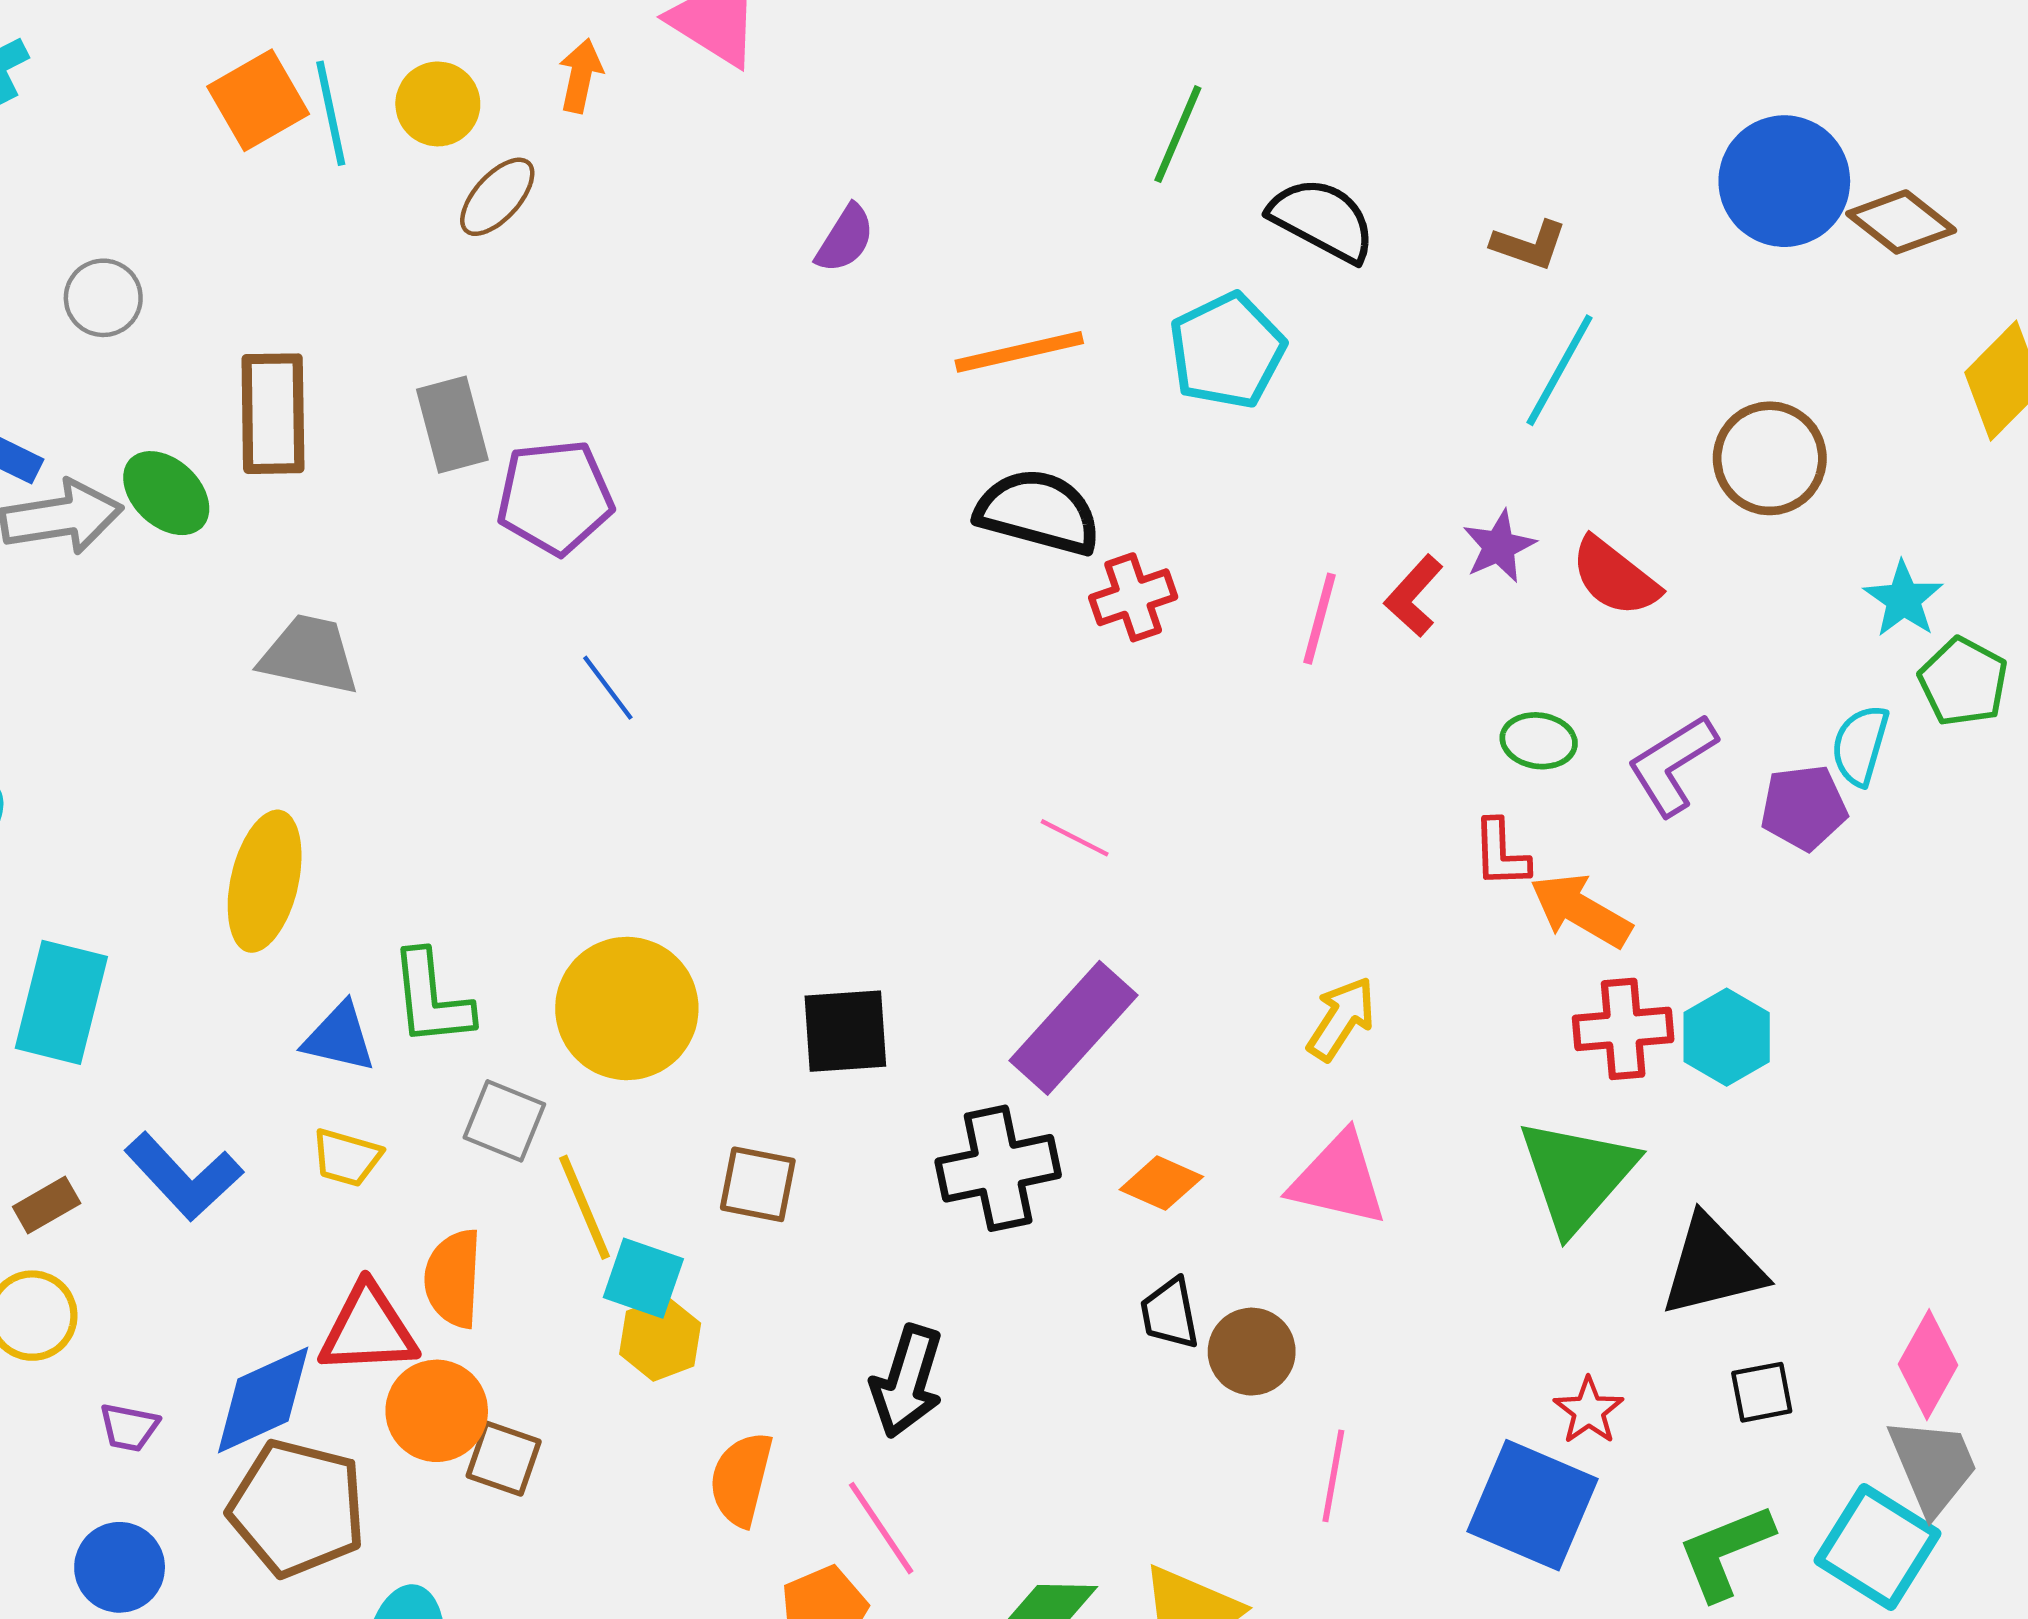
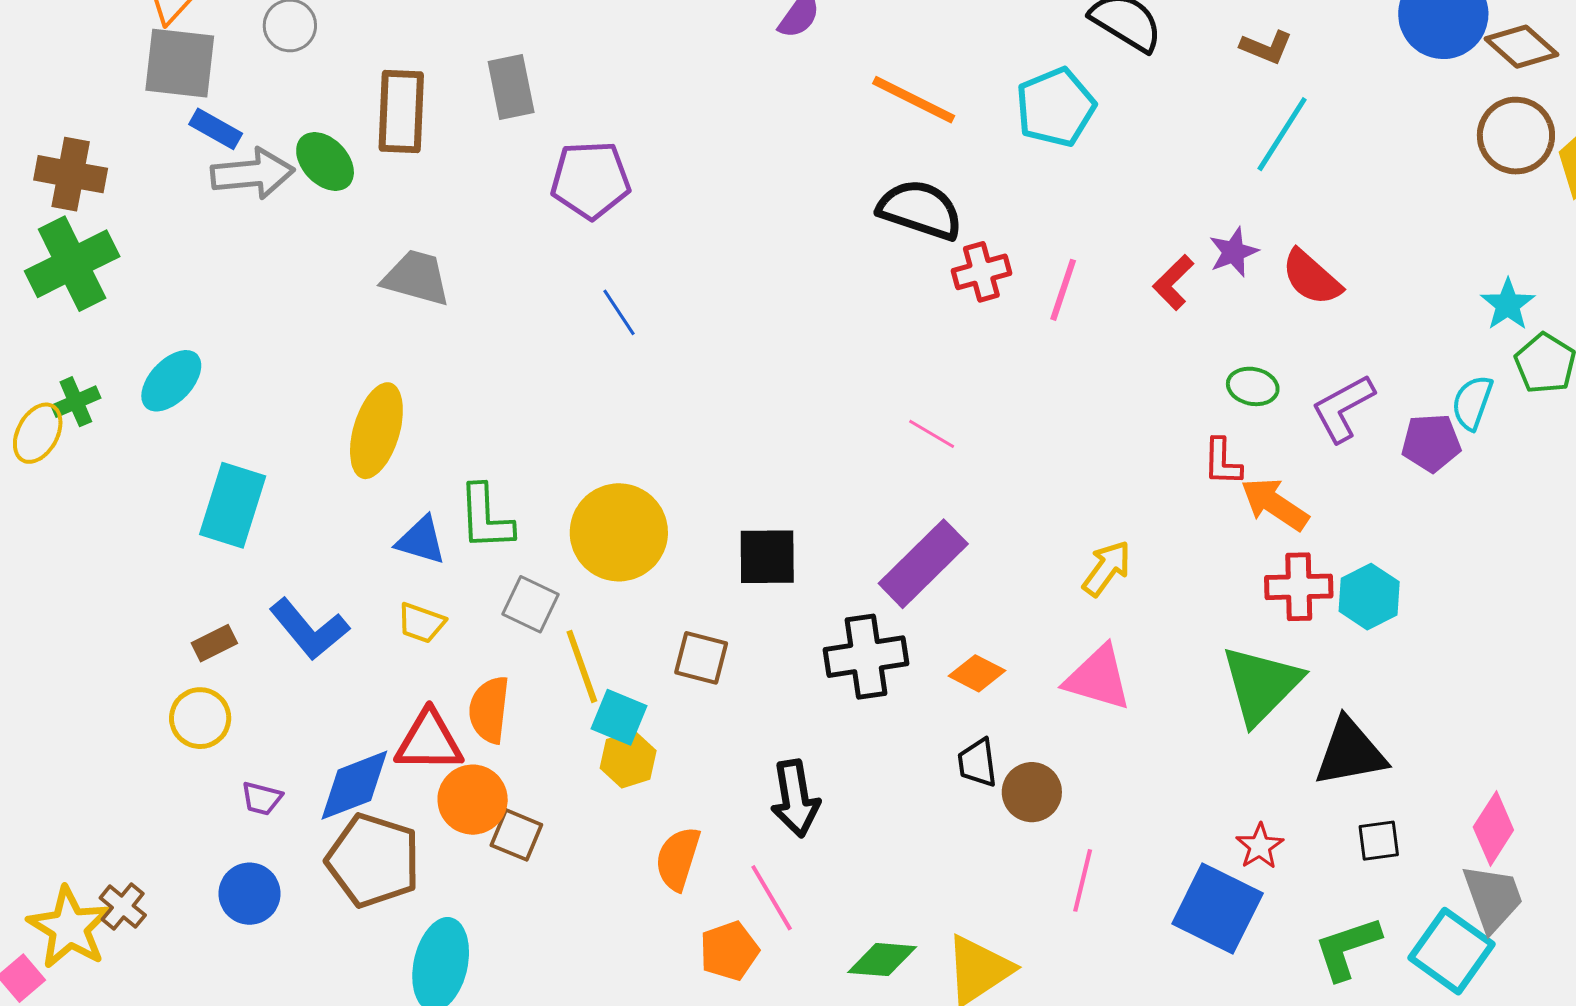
orange line: (1019, 352) -> (914, 100), turned 36
gray rectangle: (452, 425) -> (511, 87), moved
brown circle: (1770, 458) -> (1516, 136), moved
pink line: (1319, 619) -> (1063, 290), moved
black arrow: (907, 1381) -> (795, 798), turned -30

